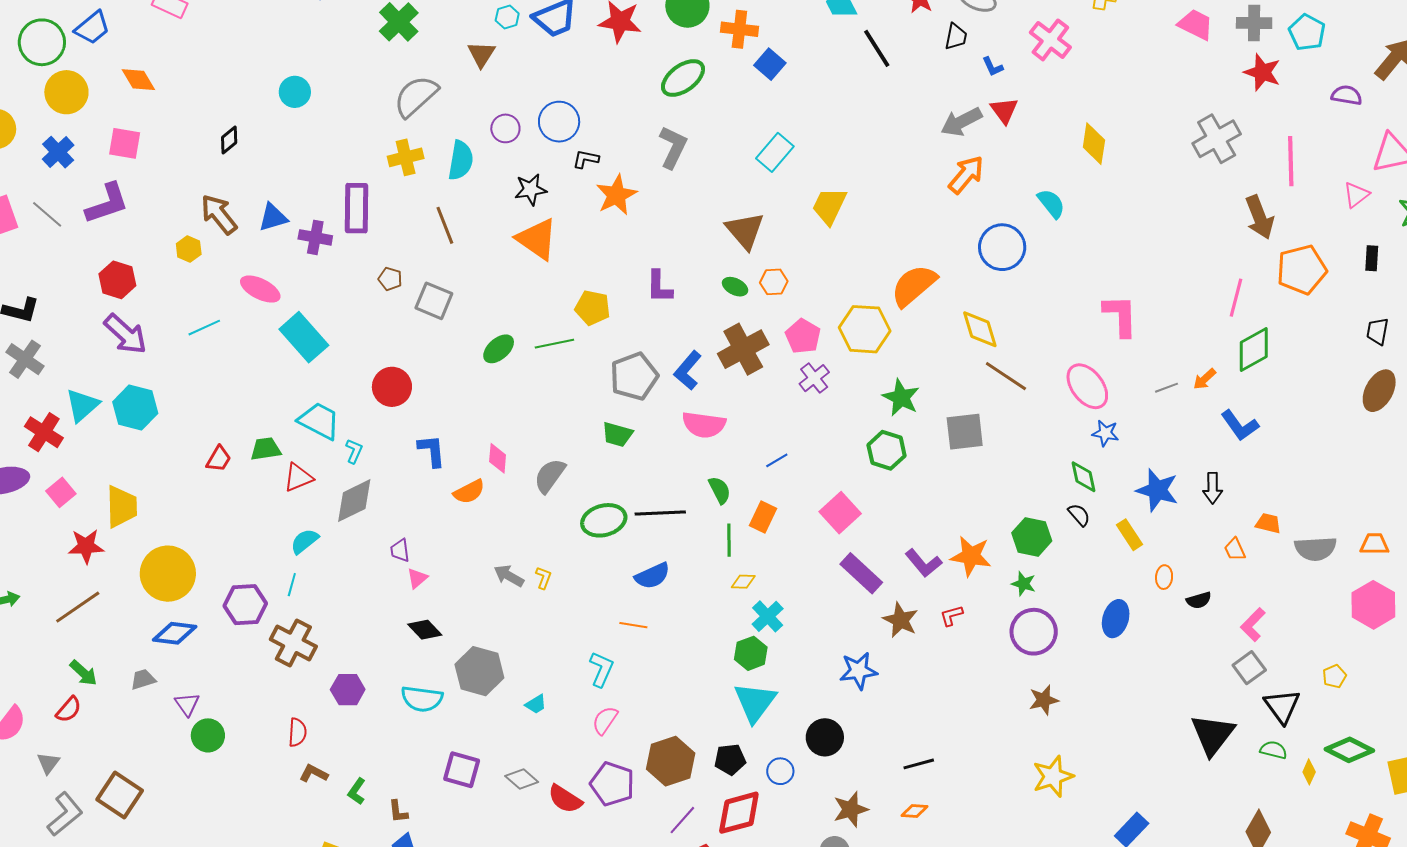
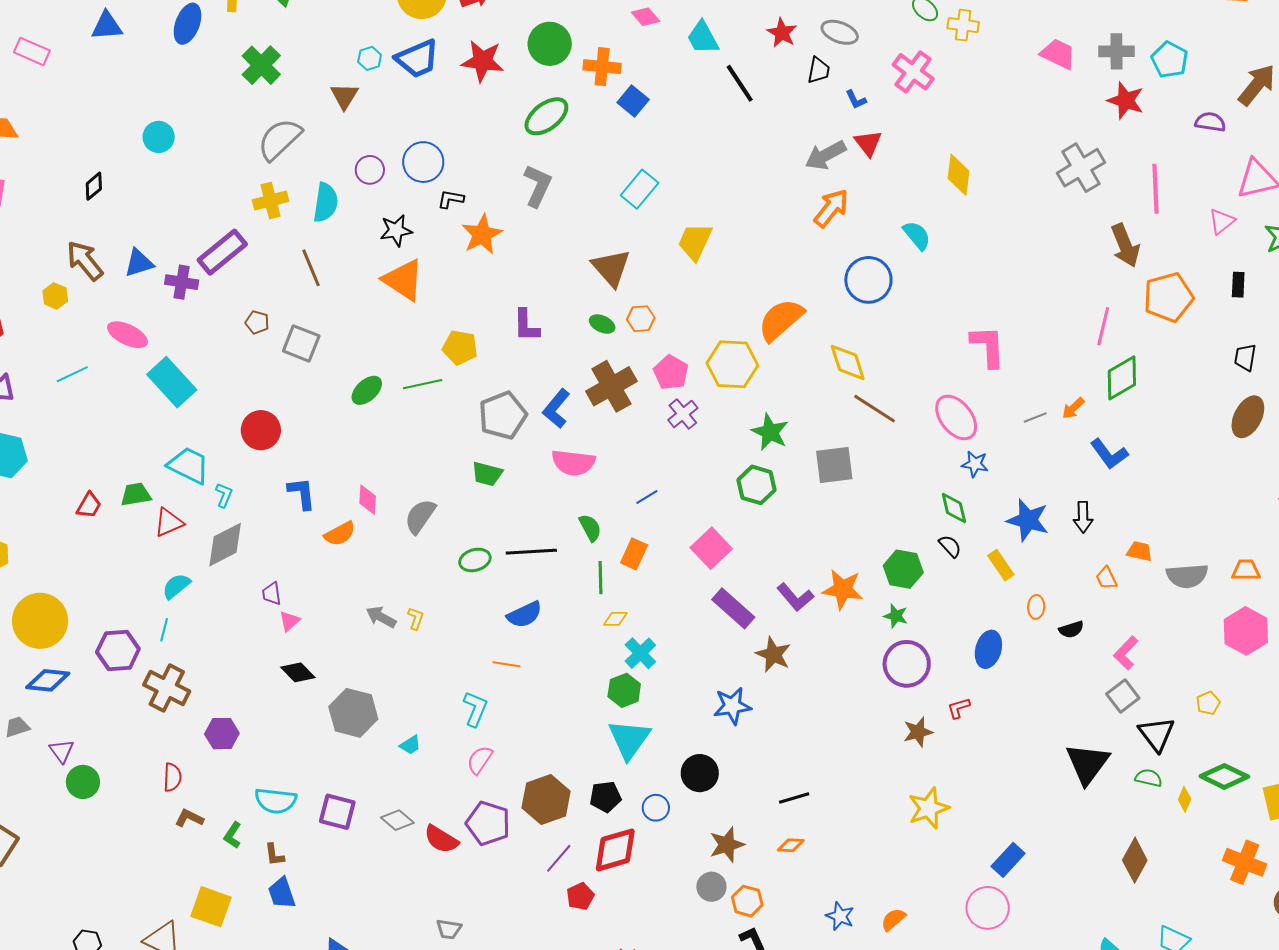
purple rectangle: (356, 208) -> (222, 252), turned 51
green ellipse: (604, 520) -> (475, 560), size x0.7
red L-shape: (951, 616) -> (959, 708), moved
cyan semicircle: (422, 699) -> (276, 801), moved

